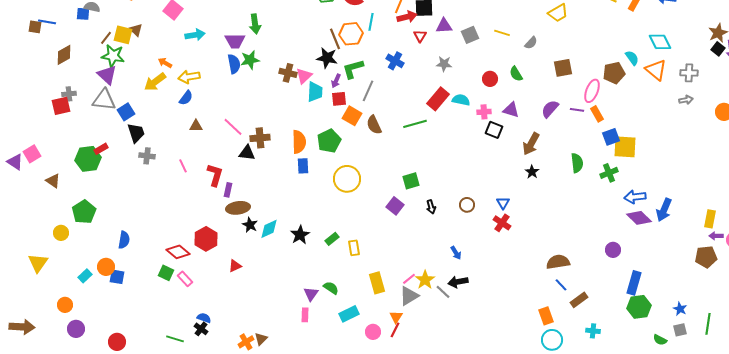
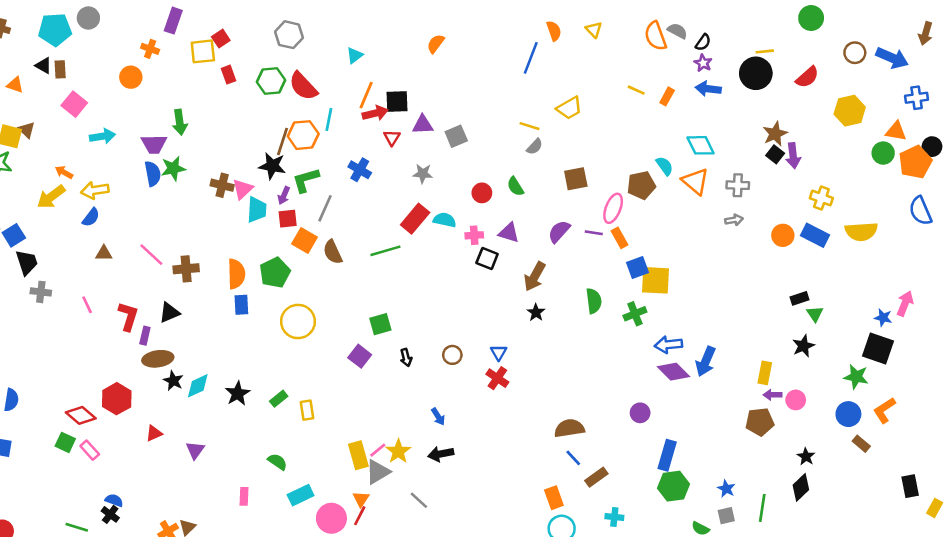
yellow line: (502, 33) -> (529, 126), moved
brown line: (335, 39) -> (283, 141), turned 40
black triangle: (247, 153) -> (169, 312), moved, turned -30
yellow rectangle: (377, 283) -> (358, 455), moved
gray line: (443, 292) -> (419, 500), moved
purple triangle: (311, 294) -> (195, 450), moved
pink circle: (373, 332) -> (331, 518), size x1.5

